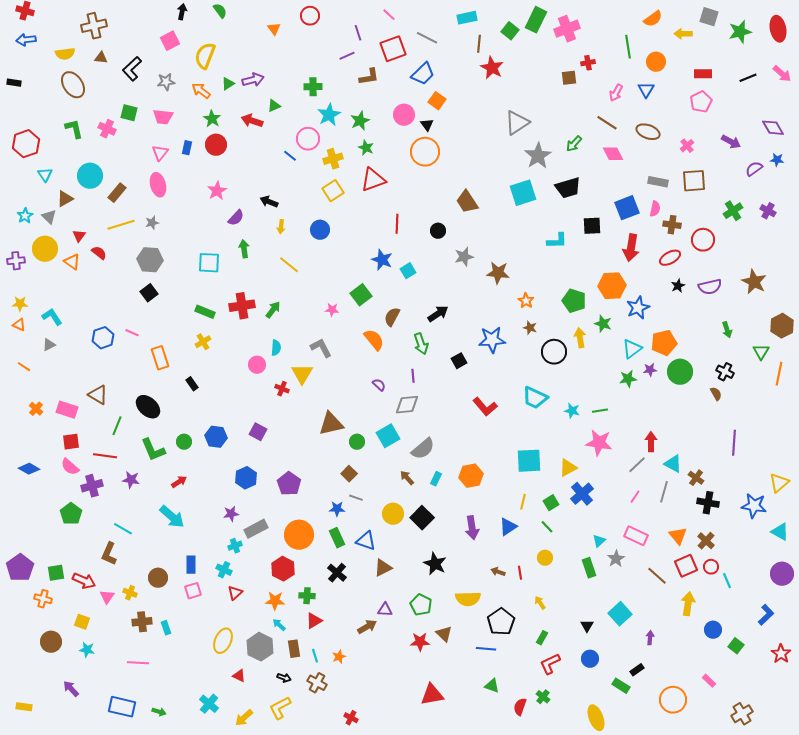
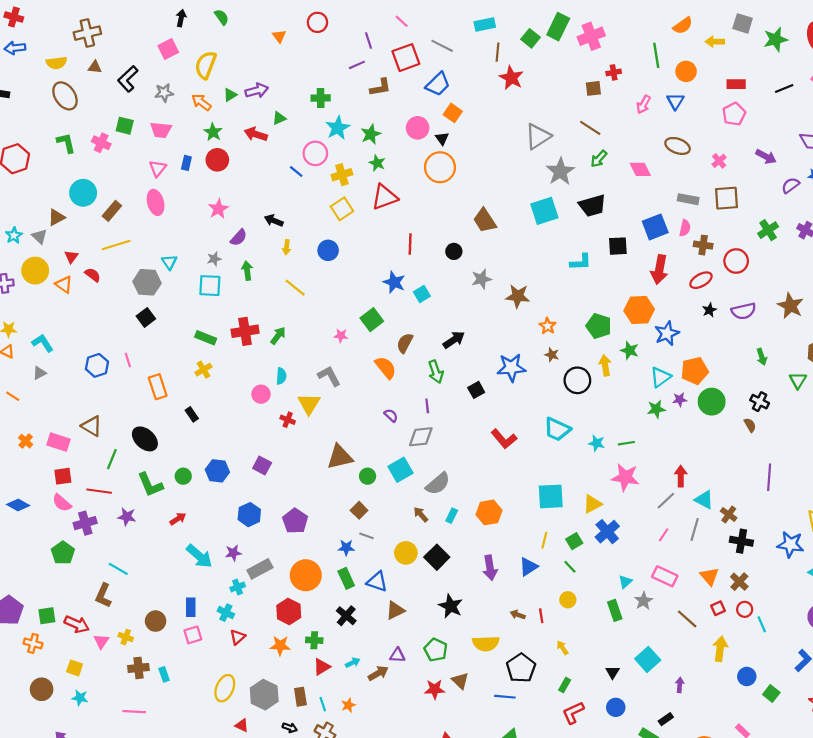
brown line: (607, 123) -> (590, 128), moved
cyan triangle: (45, 175) -> (169, 262), moved
gray star: (152, 223) -> (214, 259), moved
pink line: (132, 333) -> (128, 360), turned 48
cyan arrow: (172, 517) -> (199, 556), moved
red square: (686, 566) -> (718, 608), size x0.6
cyan arrow: (279, 625) -> (353, 663), moved, turned 112

